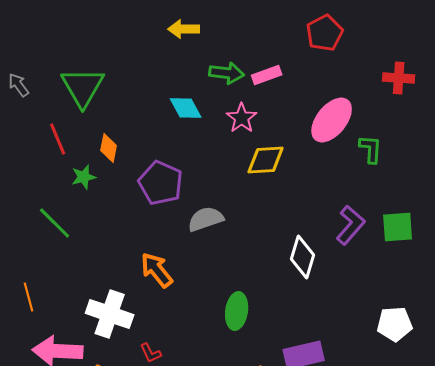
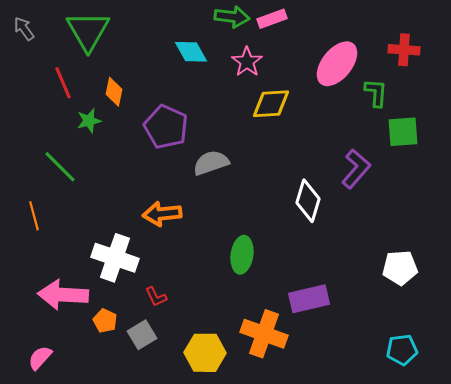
red cross: (399, 78) -> (404, 50), moved
green square: (398, 227) -> (403, 132), moved
orange arrow: (157, 270) -> (162, 214), turned -57
orange line: (29, 297) -> (34, 216), moved

